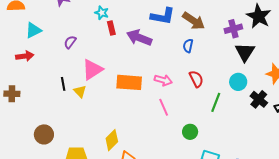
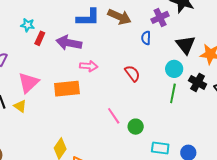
red rectangle: (111, 28) -> (40, 38), turned 48
blue semicircle: (188, 46) -> (146, 38), moved
black triangle: (245, 52) -> (186, 45), moved
pink arrow: (163, 80) -> (89, 66), moved
green line: (216, 102) -> (173, 93), moved
pink line: (164, 107) -> (114, 116), moved

